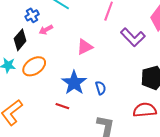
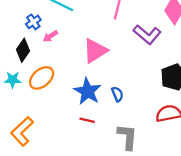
pink triangle: (85, 47) -> (95, 51), size x1.4
red line: (62, 106) -> (87, 120), moved

